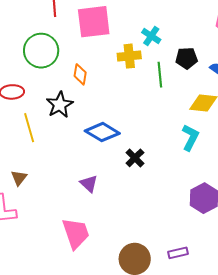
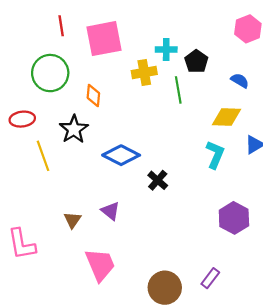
cyan cross: (151, 36) -> (166, 50), turned -30
black pentagon: (186, 58) -> (196, 61), moved, turned -30
brown triangle: (19, 178) -> (73, 220), moved
purple rectangle: (178, 253) -> (210, 278), turned -36

